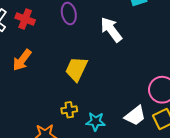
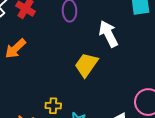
yellow trapezoid: (76, 69) -> (86, 65), moved

